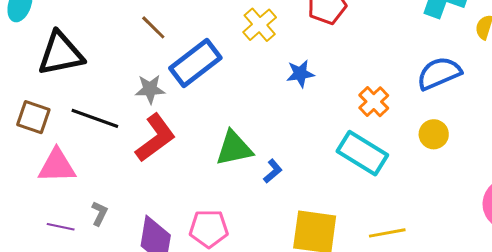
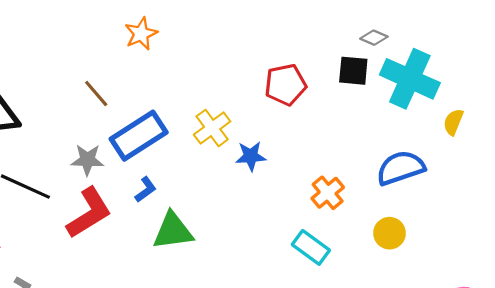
yellow cross: (260, 25) -> (212, 128), moved
cyan rectangle: (362, 153) -> (311, 247), size x0.7
blue L-shape: (273, 171) -> (146, 190), moved

